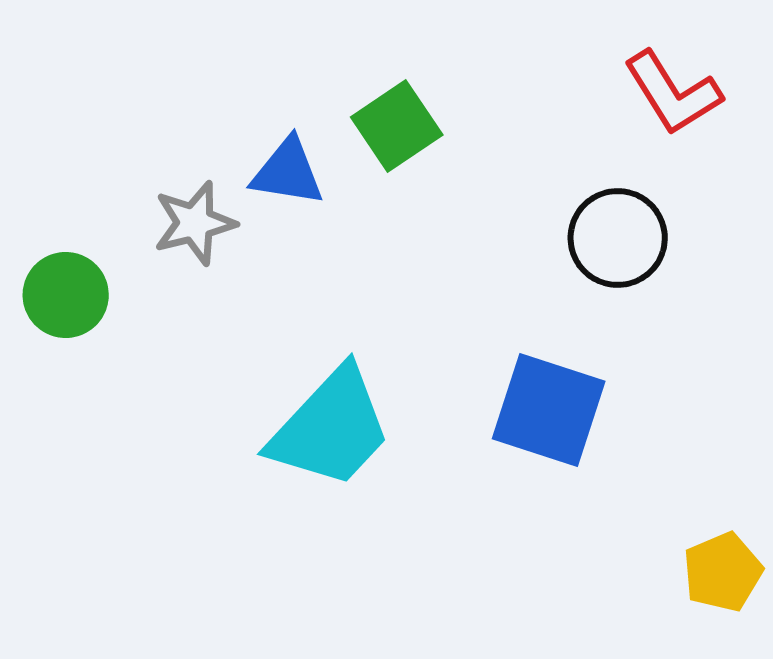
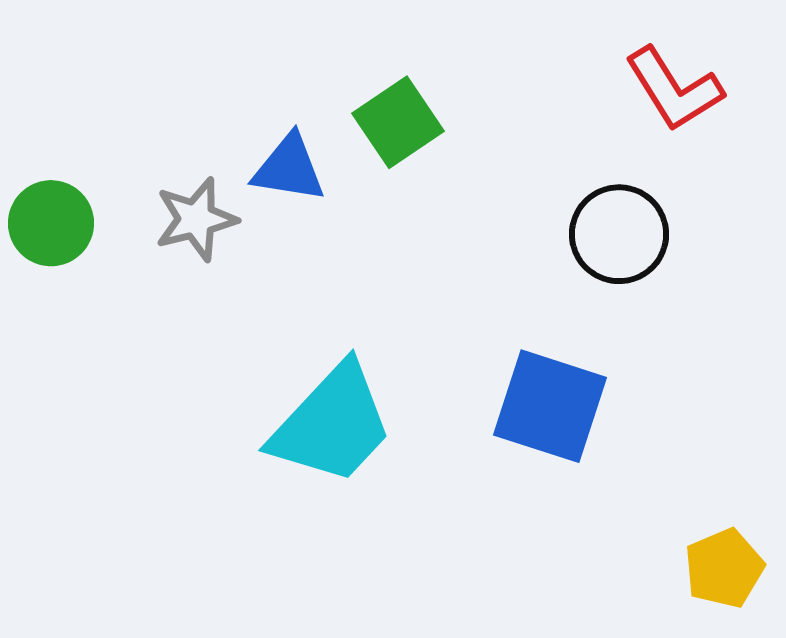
green circle: (66, 295) -> (51, 223), moved

